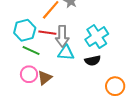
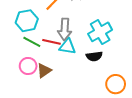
red line: (47, 33) -> (51, 42), moved

